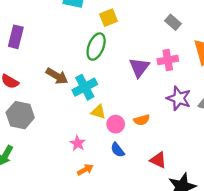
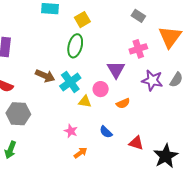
purple triangle: (139, 67) -> (116, 70), moved
pink circle: (116, 124) -> (101, 89), moved
red triangle: (158, 160) -> (136, 143), moved

